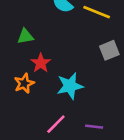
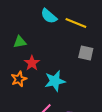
gray square: (109, 50) -> (86, 53), turned 35

